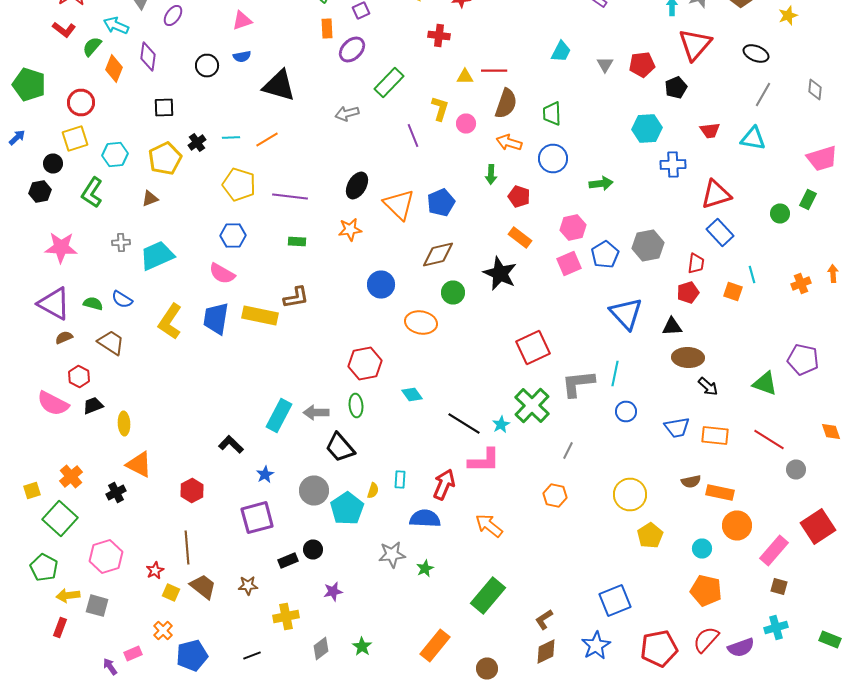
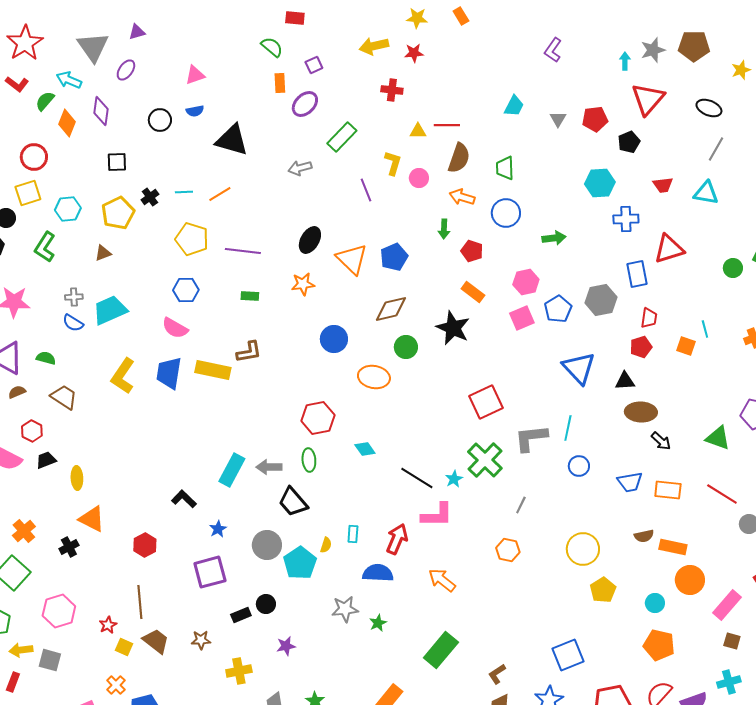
blue rectangle: (720, 232) -> (637, 274), moved, turned 32
blue semicircle: (122, 300) -> (73, 323), moved

